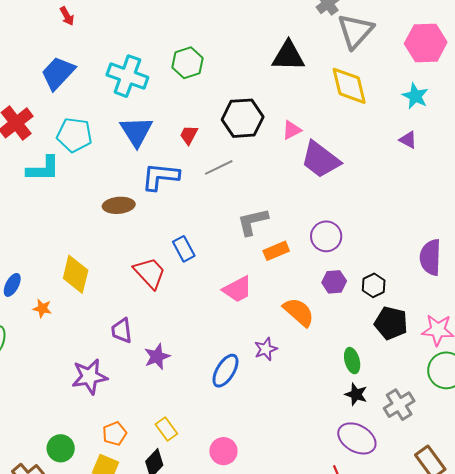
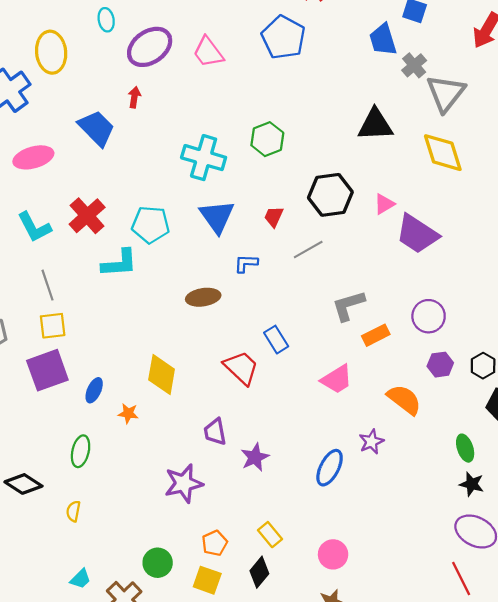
red arrow: (67, 16) -> (134, 97), turned -138
blue trapezoid: (58, 73) -> (97, 128), moved, turned 96
blue L-shape: (160, 177) -> (246, 263), size x0.6

